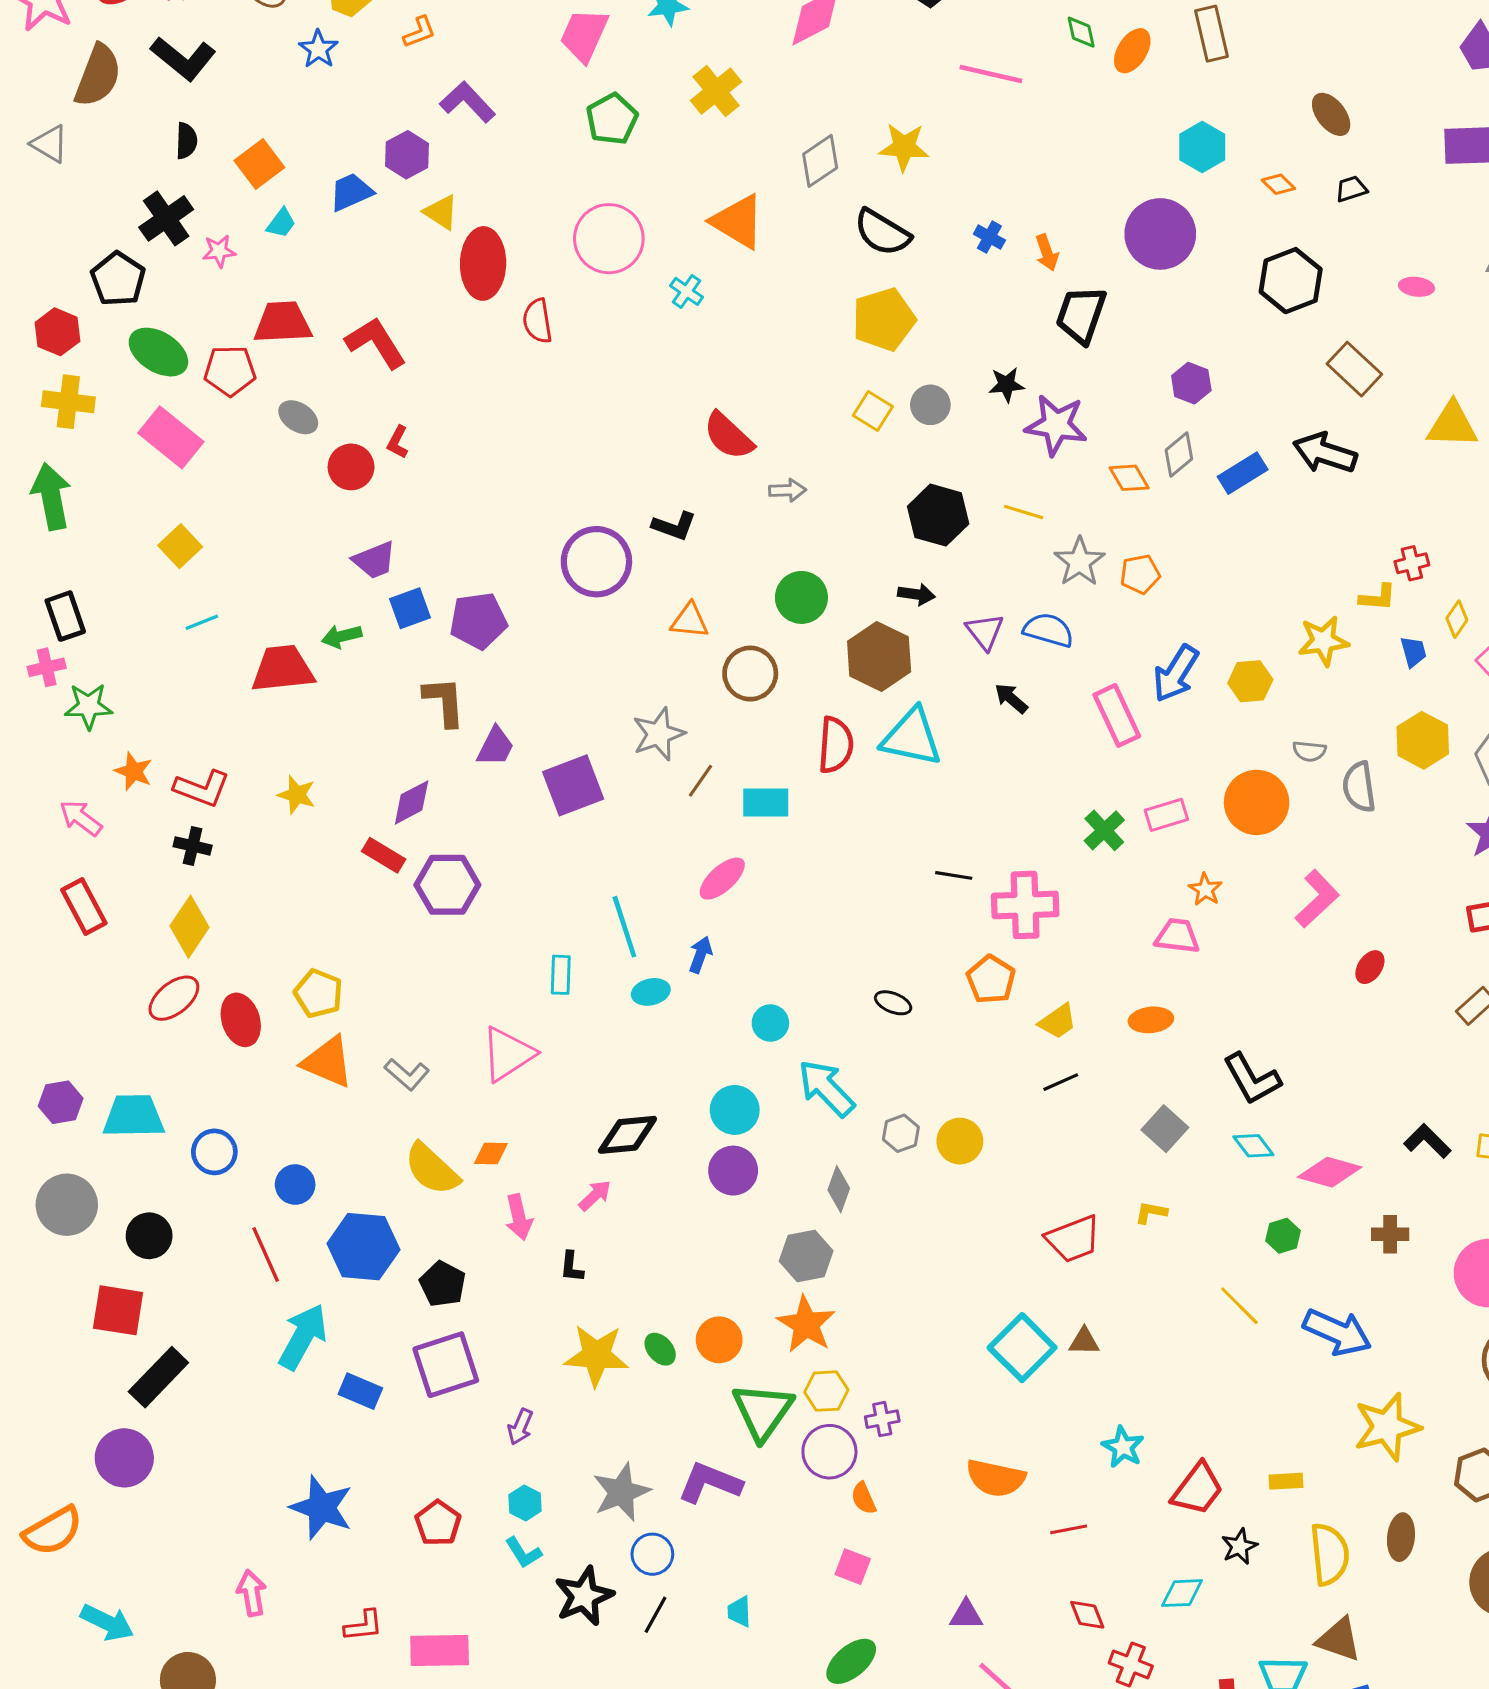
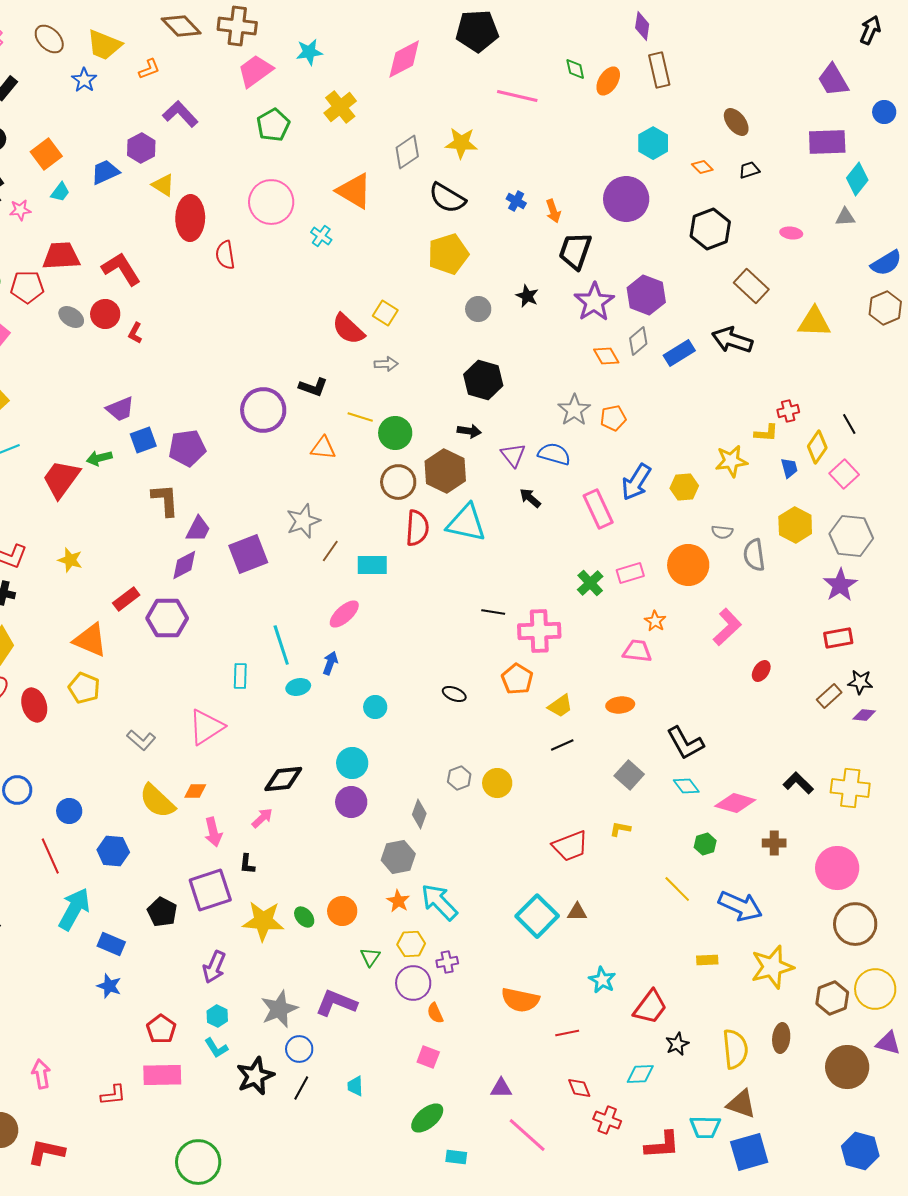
pink trapezoid: (584, 35) -> (255, 71), turned 30
purple hexagon: (1191, 383) -> (646, 295), size x1.5
black star: (1006, 385) -> (527, 296), turned 30
yellow square: (873, 411) -> (385, 313), moved
purple star: (1056, 425) -> (594, 302), moved, turned 30
red circle: (351, 467) -> (105, 314), moved
yellow line: (1024, 512) -> (360, 417), moved
yellow diamond: (1457, 619) -> (817, 447), size x1.4
red trapezoid: (283, 669) -> (61, 479), turned -48
brown circle: (750, 674) -> (398, 482), moved
purple diamond: (412, 802) -> (184, 565), moved
red rectangle: (384, 855) -> (126, 599), turned -68
orange triangle: (328, 1062) -> (90, 640), moved
cyan arrow: (826, 1088) -> (439, 902), moved
blue hexagon: (363, 1247) -> (113, 851), size x0.7
black pentagon: (443, 1284) -> (162, 912), moved
orange star: (806, 1324) -> (398, 901), size x0.6
purple square: (446, 1365) -> (210, 890), moved
green triangle: (763, 1411) -> (370, 957), size x0.5
purple arrow: (520, 1427) -> (214, 967), size x1.4
yellow rectangle: (1286, 1481) -> (707, 960), moved
blue star: (322, 1508) -> (109, 986), moved, size x0.6
pink rectangle: (440, 1650) -> (162, 1075), moved

